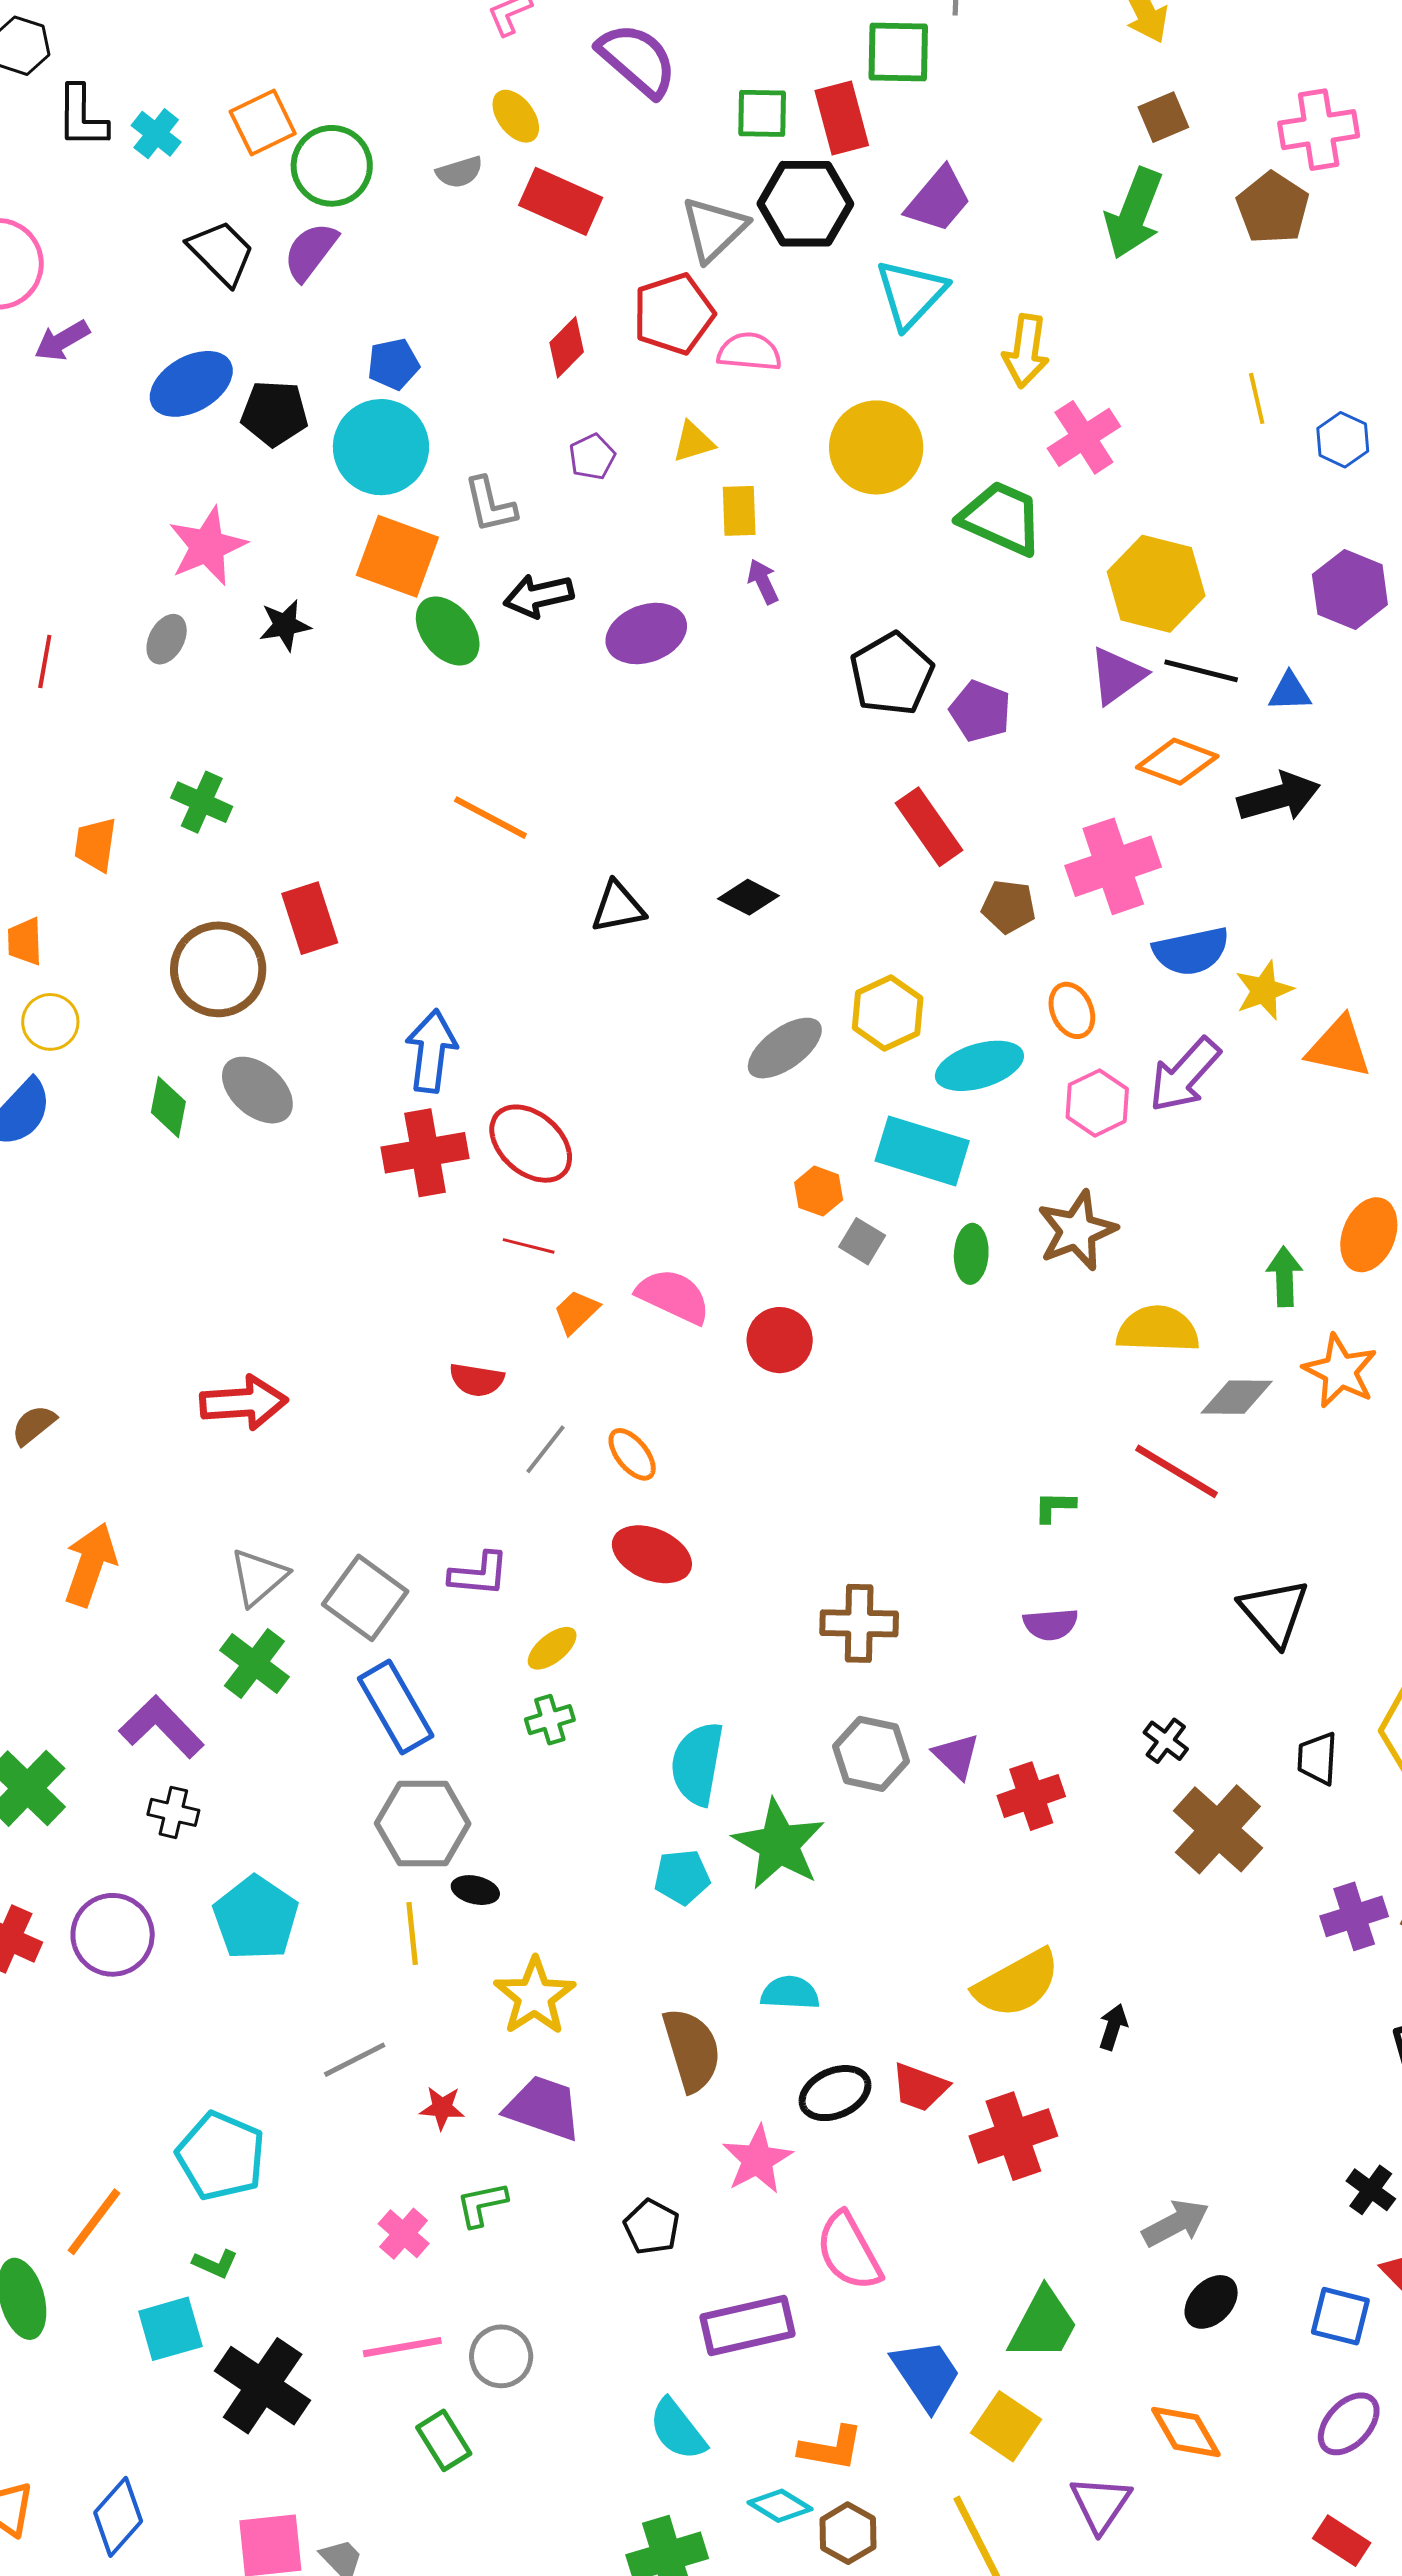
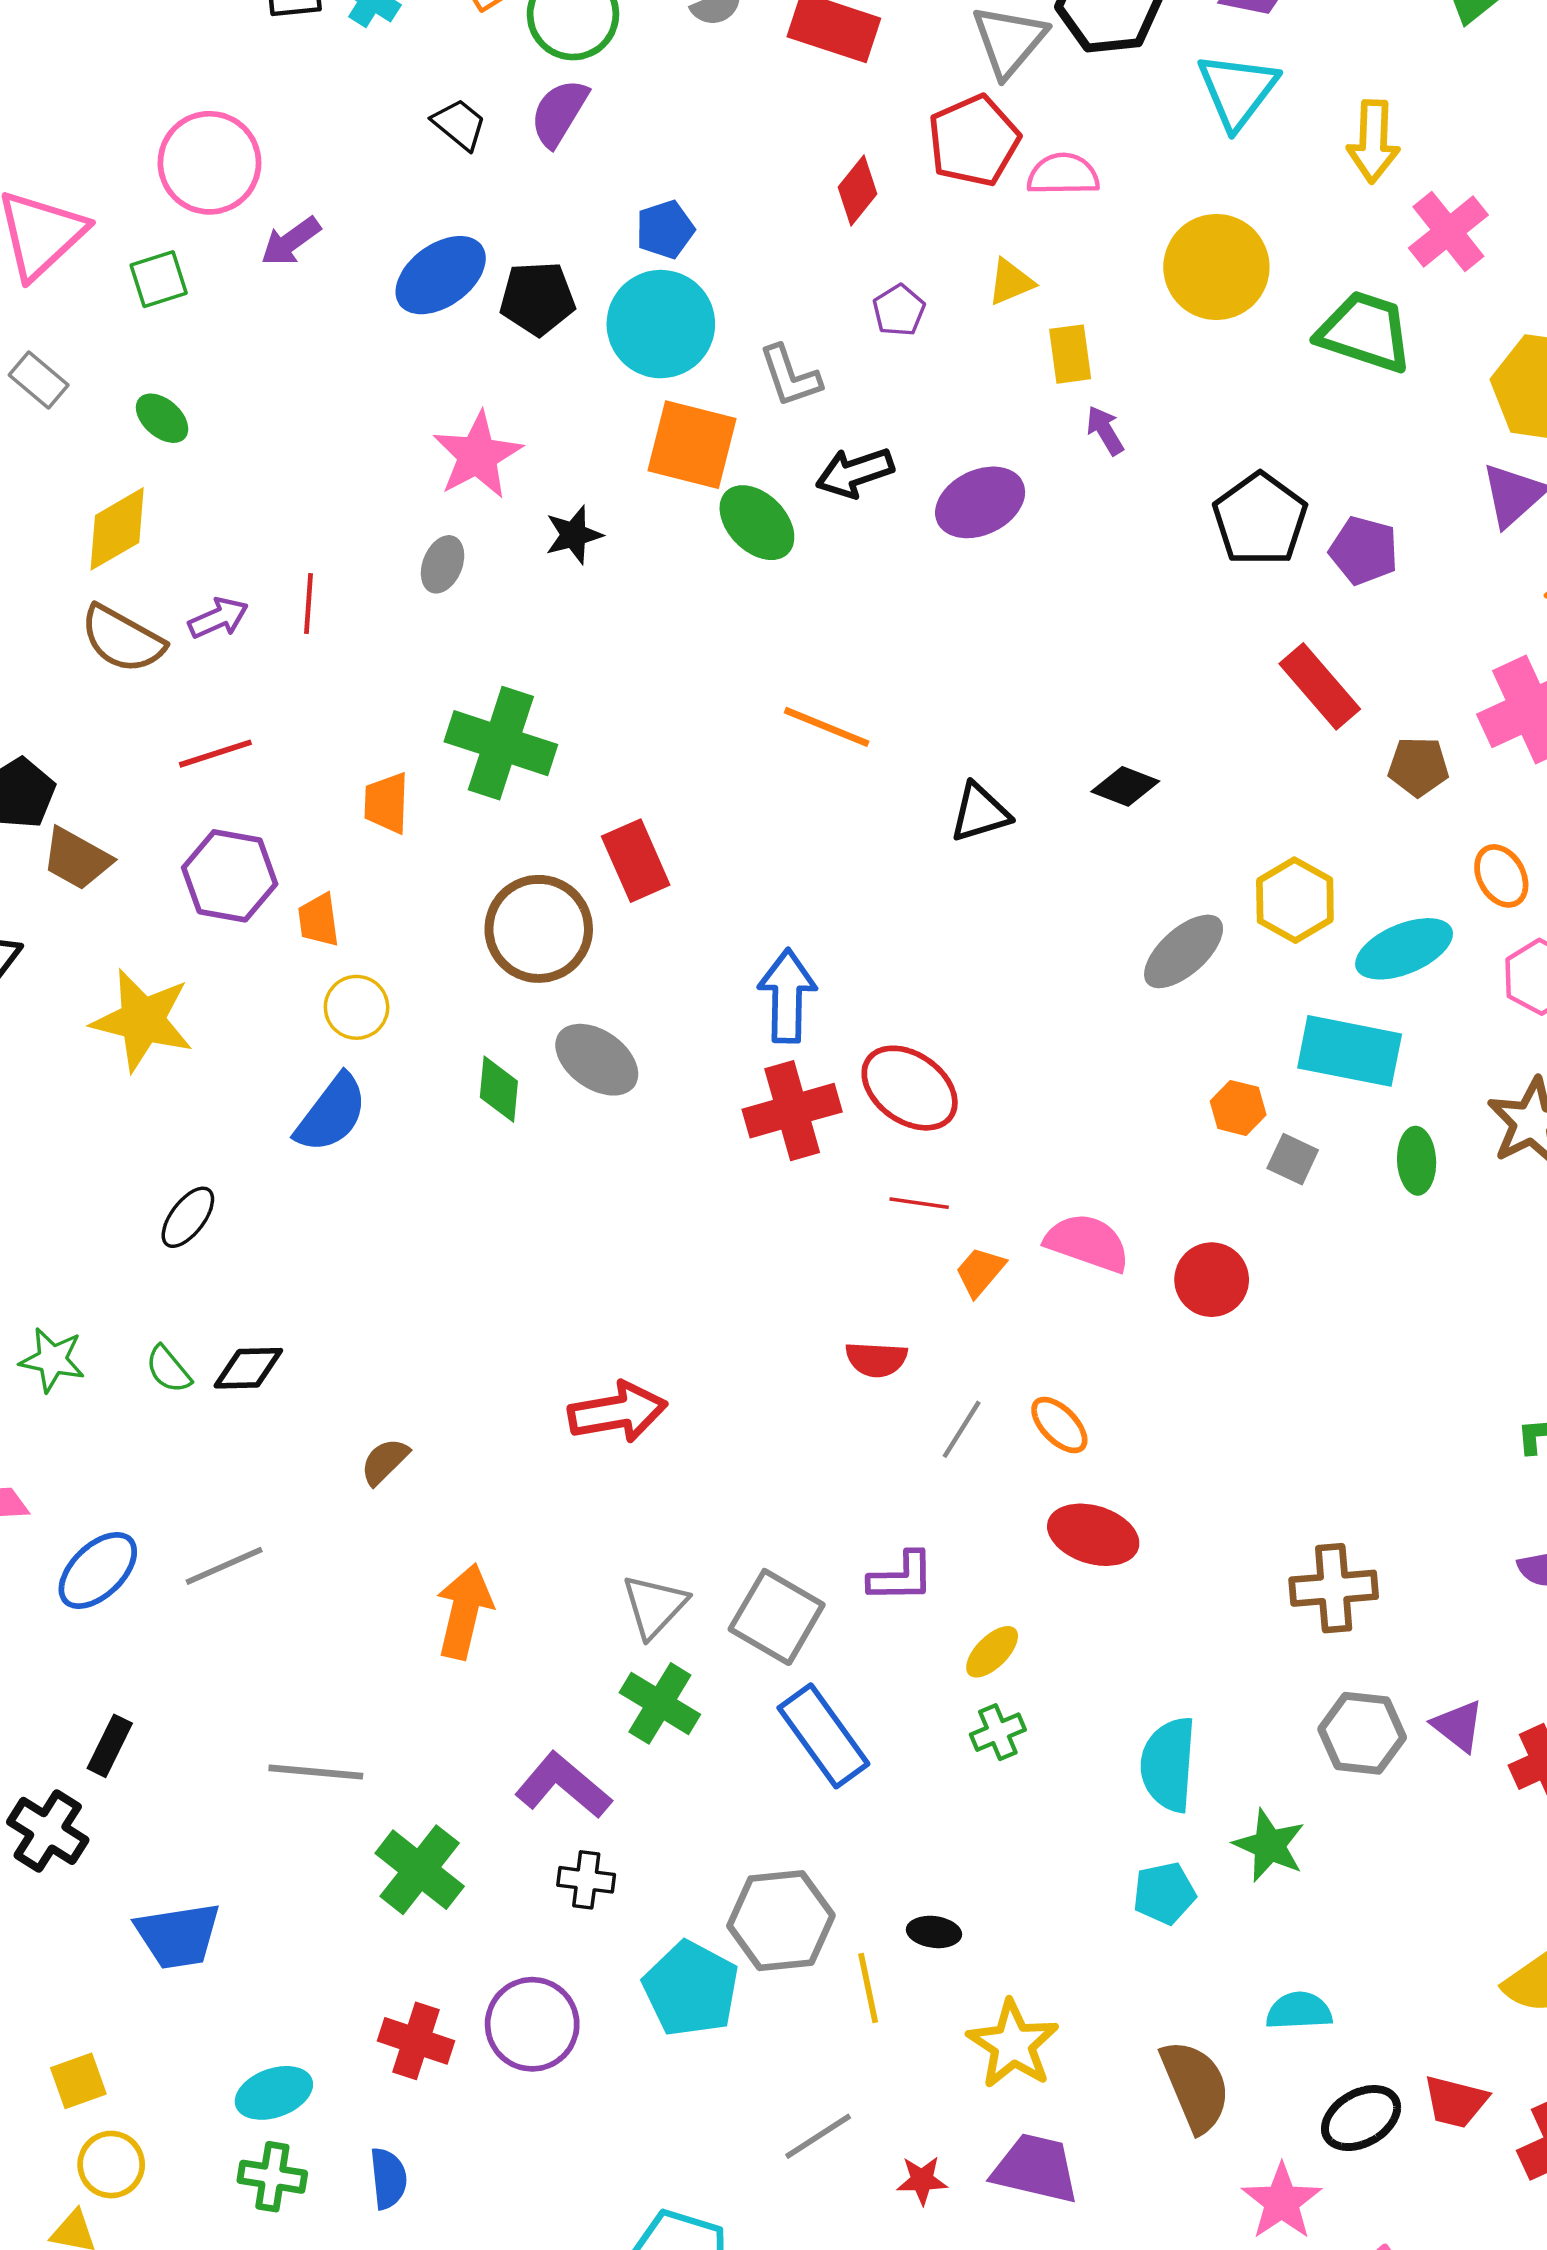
black trapezoid: (221, 253) -> (459, 124), size x0.7
green cross: (202, 802) -> (501, 743), size x1.6
gray hexagon: (423, 1823) -> (781, 1921), moved
green star: (779, 1844) -> (1269, 1845), size x0.7

